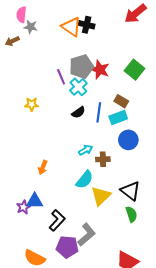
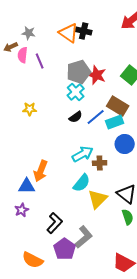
pink semicircle: (21, 15) -> (23, 55), moved
purple line: (61, 77) -> (40, 61), moved
brown rectangle: (121, 101) -> (118, 106), size x1.5
blue line: (99, 112) -> (96, 117), turned 42
cyan arrow: (86, 150) -> (83, 154), size x1.5
orange arrow: (43, 167) -> (41, 171), size x1.5
blue triangle: (35, 201) -> (27, 186), moved
purple pentagon: (67, 247) -> (65, 249), turned 30

